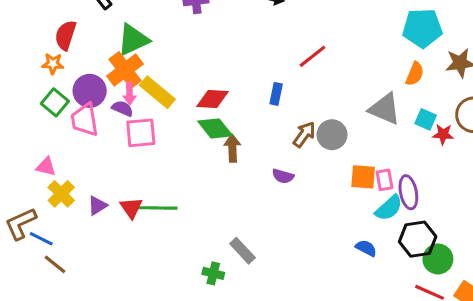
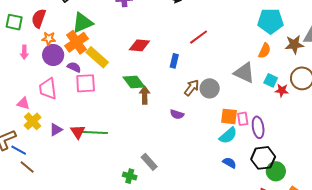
orange star: (53, 64) -> (49, 38), moved
pink arrow: (130, 93) -> (24, 52), moved
red diamond: (212, 99) -> (139, 45), moved
green square: (55, 102) -> (14, 22), moved, turned -30
pink trapezoid: (85, 120) -> (48, 89), moved
cyan semicircle: (389, 208) -> (228, 135), moved

